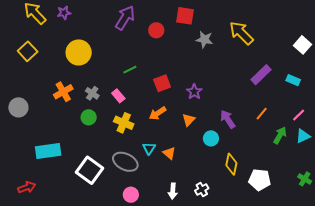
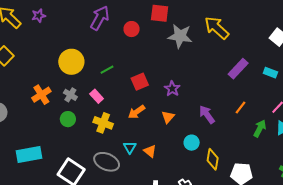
gray star: (204, 40) -> (180, 36), size x1.4
yellow circle: (79, 52) -> (71, 62), moved
cyan circle: (211, 138) -> (192, 143), moved

